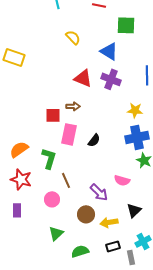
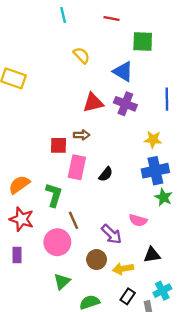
red triangle: (83, 78) -> (93, 103), turned -36
pink circle: (52, 199) -> (57, 242), size x1.5
black triangle: (134, 210) -> (152, 255), turned 35
black rectangle: (113, 246) -> (128, 296), turned -40

